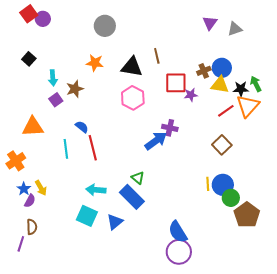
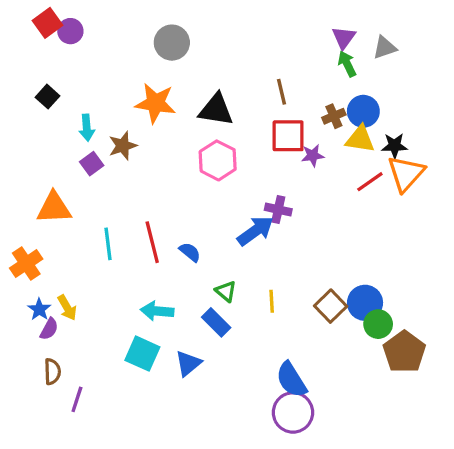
brown line: (157, 56) -> (282, 92), moved
orange star: (95, 63) -> (155, 103), size x1.4
green arrow: (256, 84) -> (347, 64), moved
blue semicircle: (82, 127) -> (190, 252), moved
brown square: (222, 145) -> (331, 306), moved
yellow line: (208, 184) -> (272, 301), moved
blue rectangle: (132, 197) -> (216, 322), size x0.7
purple line: (21, 244) -> (77, 399), moved

